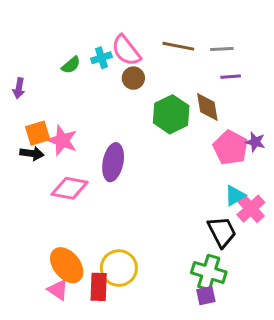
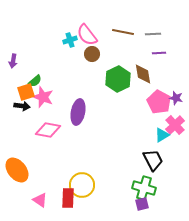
green semicircle: (71, 65) -> (35, 81), moved
pink cross: (251, 209) -> (175, 125), moved
orange ellipse: (67, 265) -> (17, 170), moved

